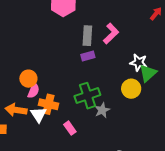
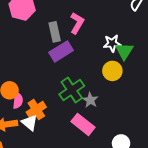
purple rectangle: (88, 56) -> (61, 51), size x1.6
orange cross: (48, 104) -> (36, 110), turned -30
pink rectangle: (70, 128) -> (83, 124), moved, size x1.6

